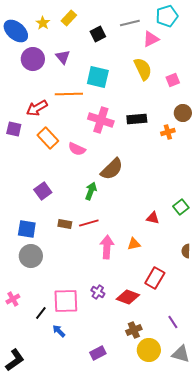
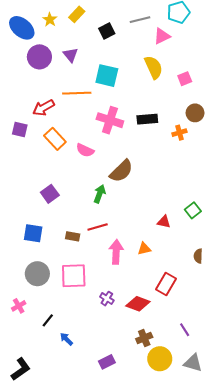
brown rectangle: (65, 224) -> (73, 236), moved
gray circle: (31, 256) -> (37, 274), moved
pink square: (66, 301) -> (74, 276), moved

